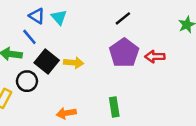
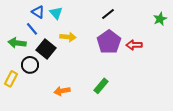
yellow arrow: (74, 63) -> (68, 37), moved
green rectangle: (114, 107) -> (101, 86), turned 49

